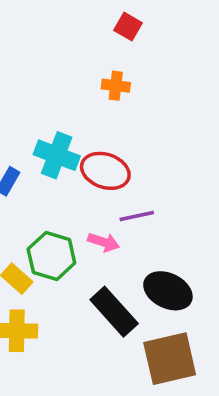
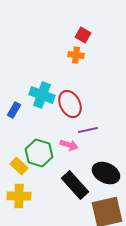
red square: (128, 27) -> (83, 35), moved
red ellipse: (105, 171) -> (70, 104), turned 44

